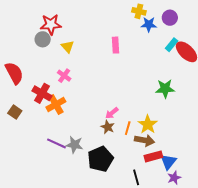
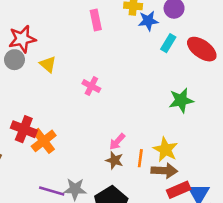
pink rectangle: (116, 45) -> (96, 20), moved
cyan rectangle: (172, 45) -> (168, 43), moved
pink cross: (64, 76) -> (91, 86), moved

